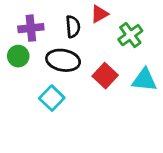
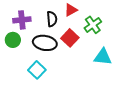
red square: (105, 76) -> (70, 38), moved

